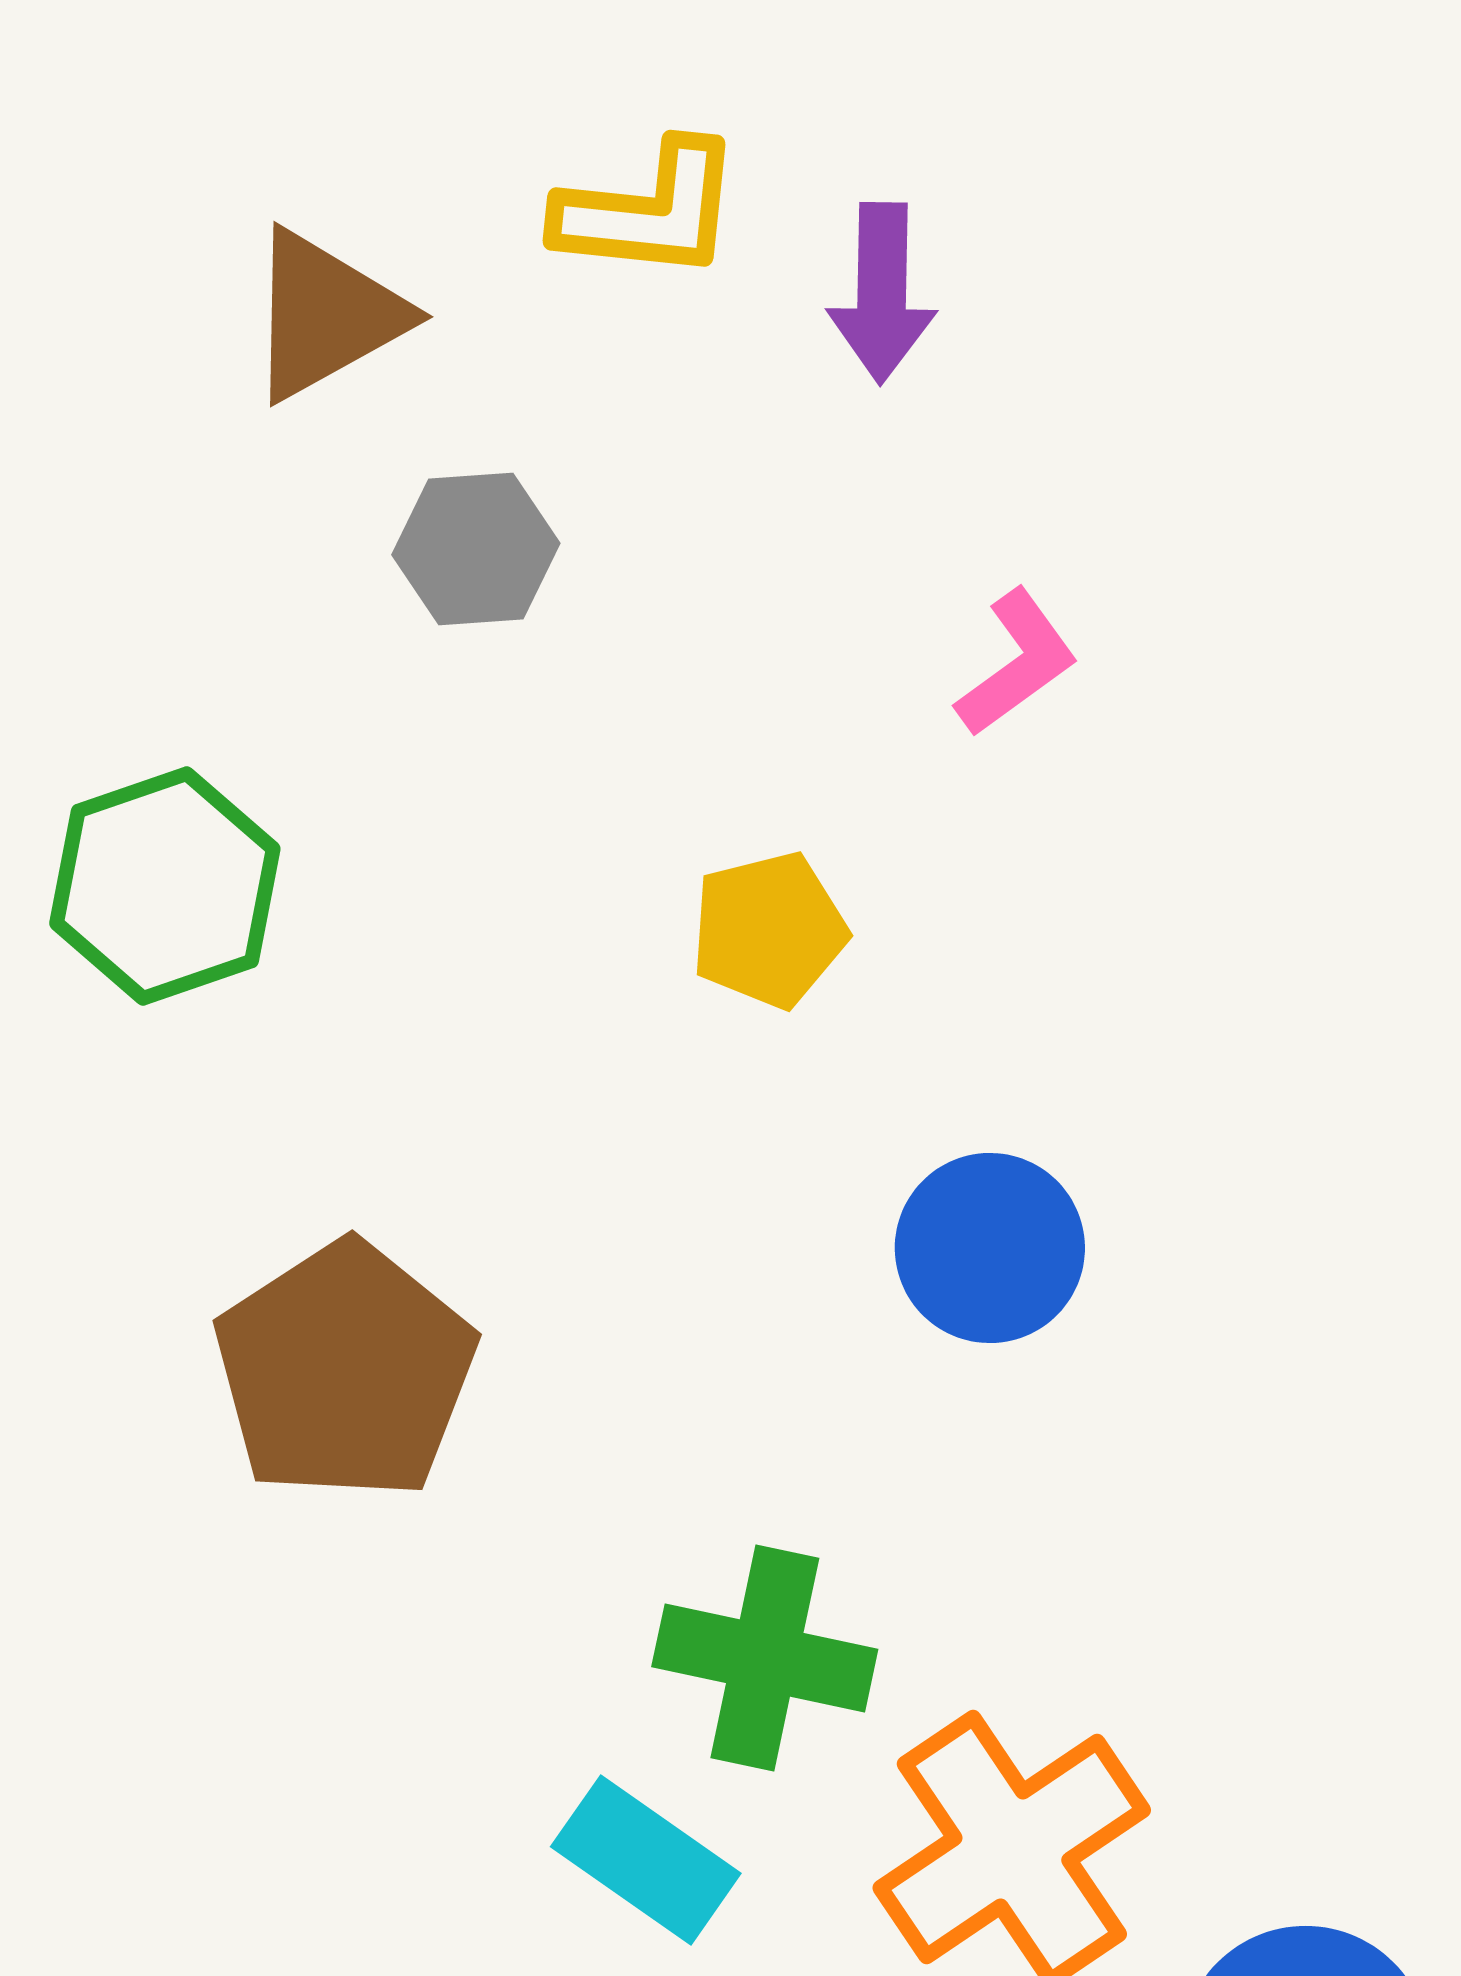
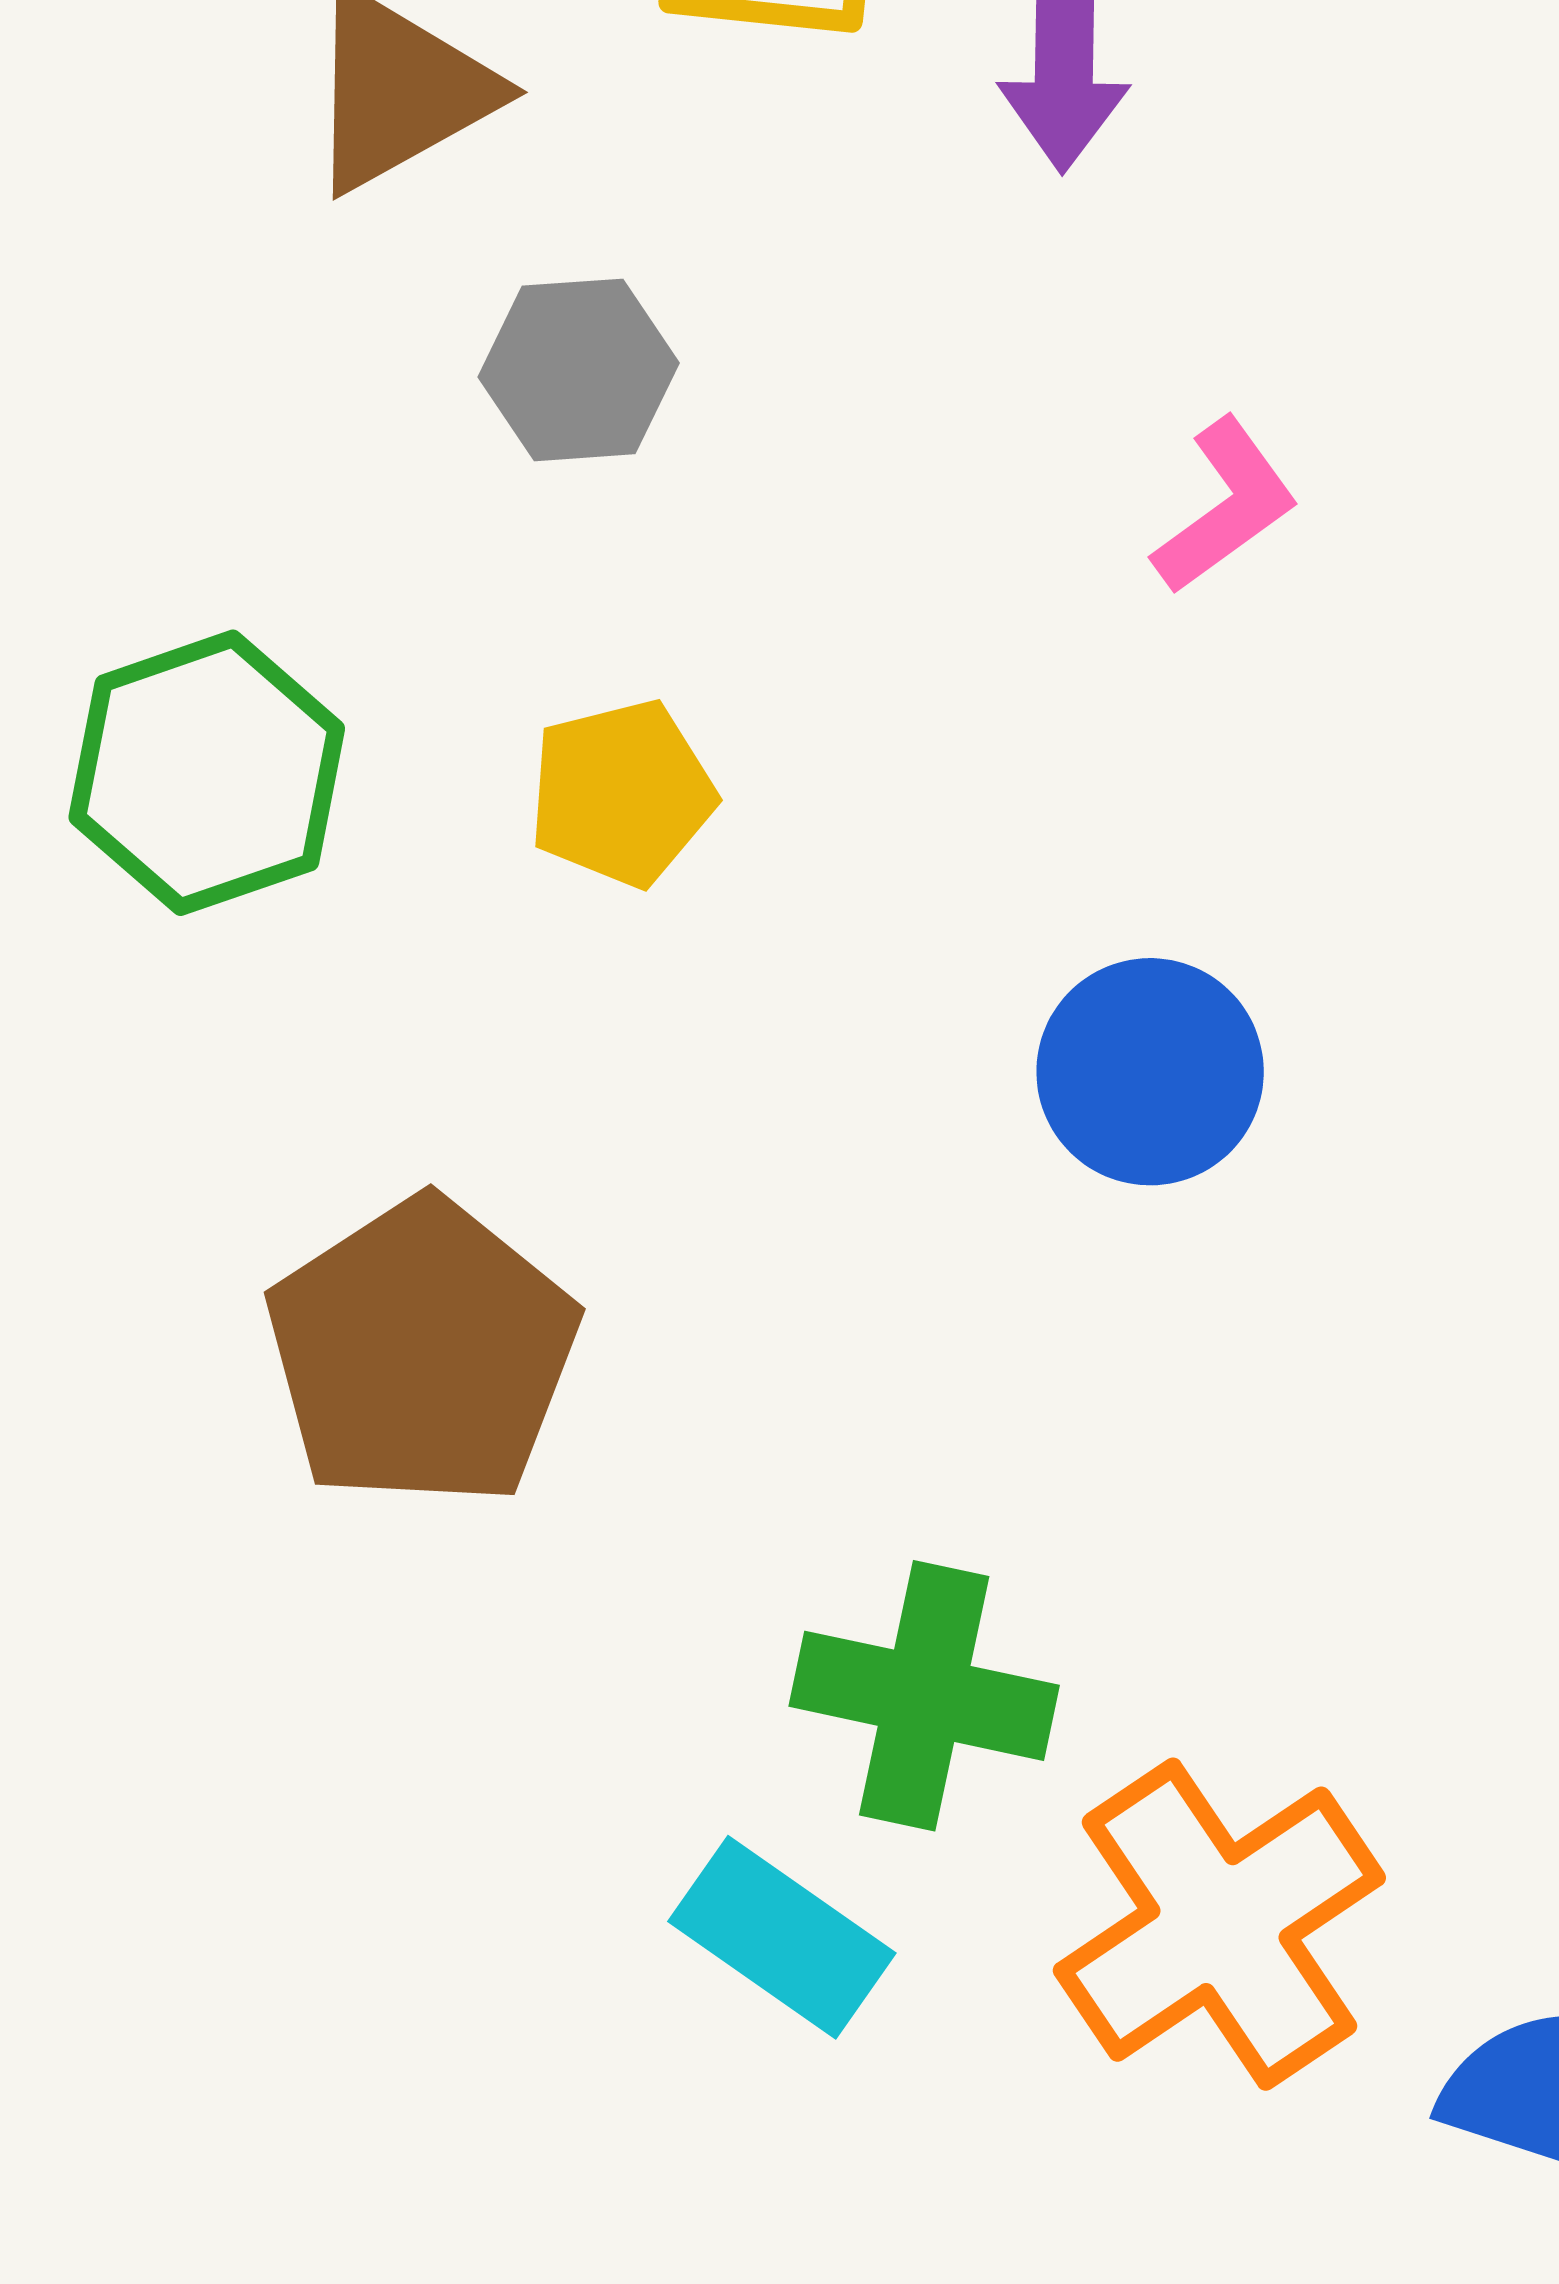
yellow pentagon: (769, 930) -> (622, 793), moved
blue circle: (990, 1248) -> (1150, 1072), moved

